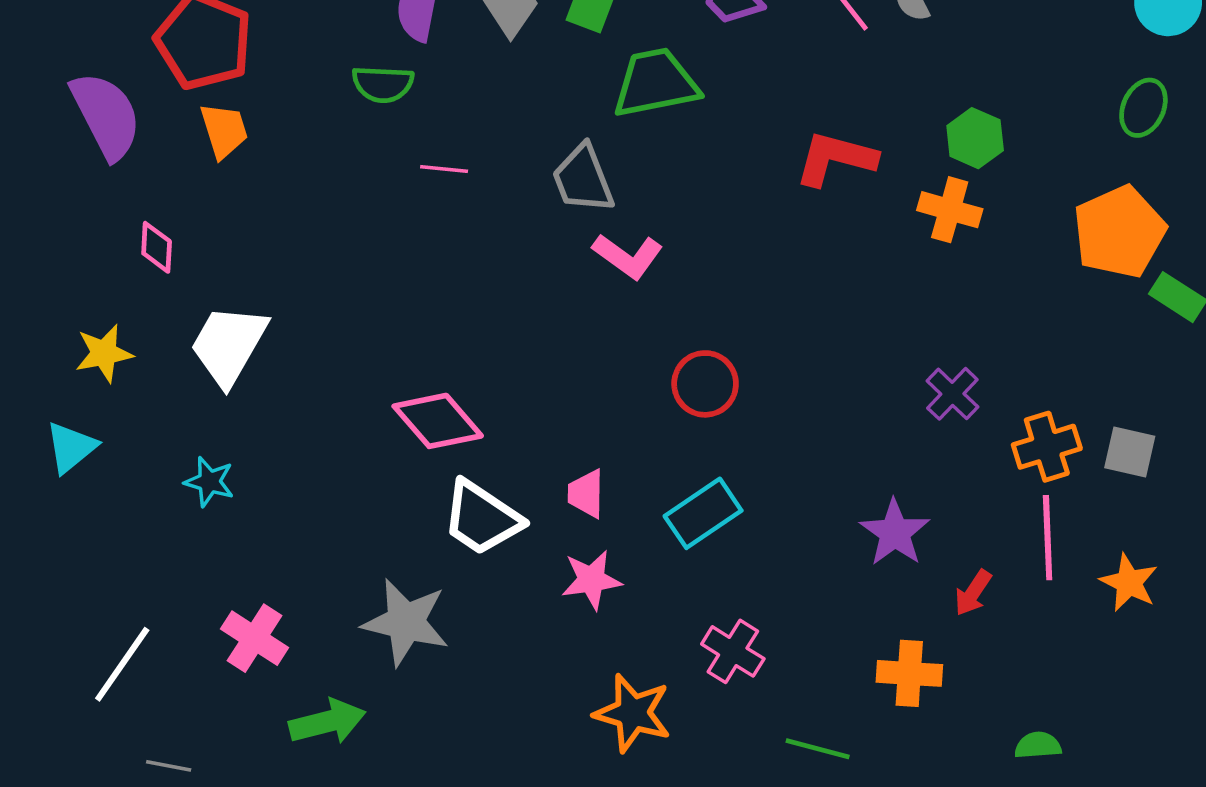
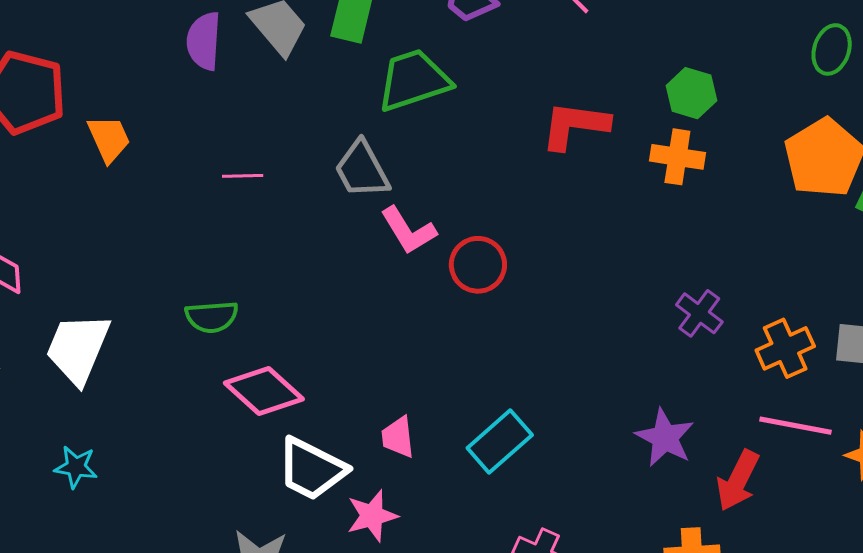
green semicircle: (383, 84) -> (212, 317), moved
orange trapezoid: (224, 130) -> (109, 139), moved
pink L-shape: (628, 256) -> (408, 230), turned 30
red circle: (705, 384) -> (478, 265), moved
pink line: (1048, 538) -> (795, 426), turned -70
pink star: (591, 580) -> (372, 516), moved
red arrow: (973, 593) -> (738, 481), size x1.5

